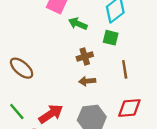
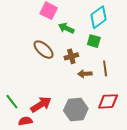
brown ellipse: (22, 68) -> (44, 50), moved
brown arrow: (87, 81) -> (85, 74), moved

